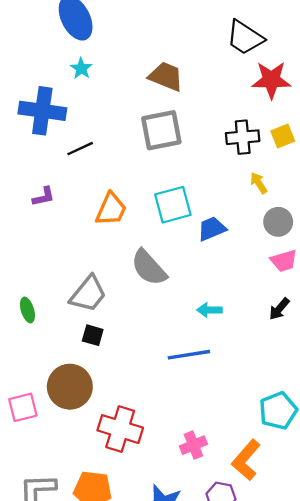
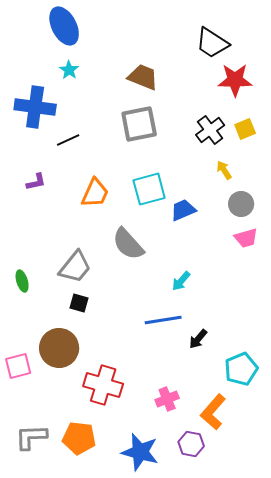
black cross: (243, 137) -> (210, 130), turned -32
black arrow: (279, 309) -> (198, 339), moved
cyan arrow: (209, 310) -> (181, 281), turned -50

